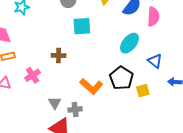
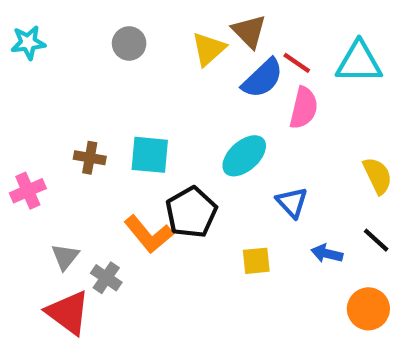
cyan square: (82, 26) -> (150, 155), moved
black pentagon: (121, 78) -> (191, 212), moved
gray cross: (75, 109) -> (106, 278), turned 32

